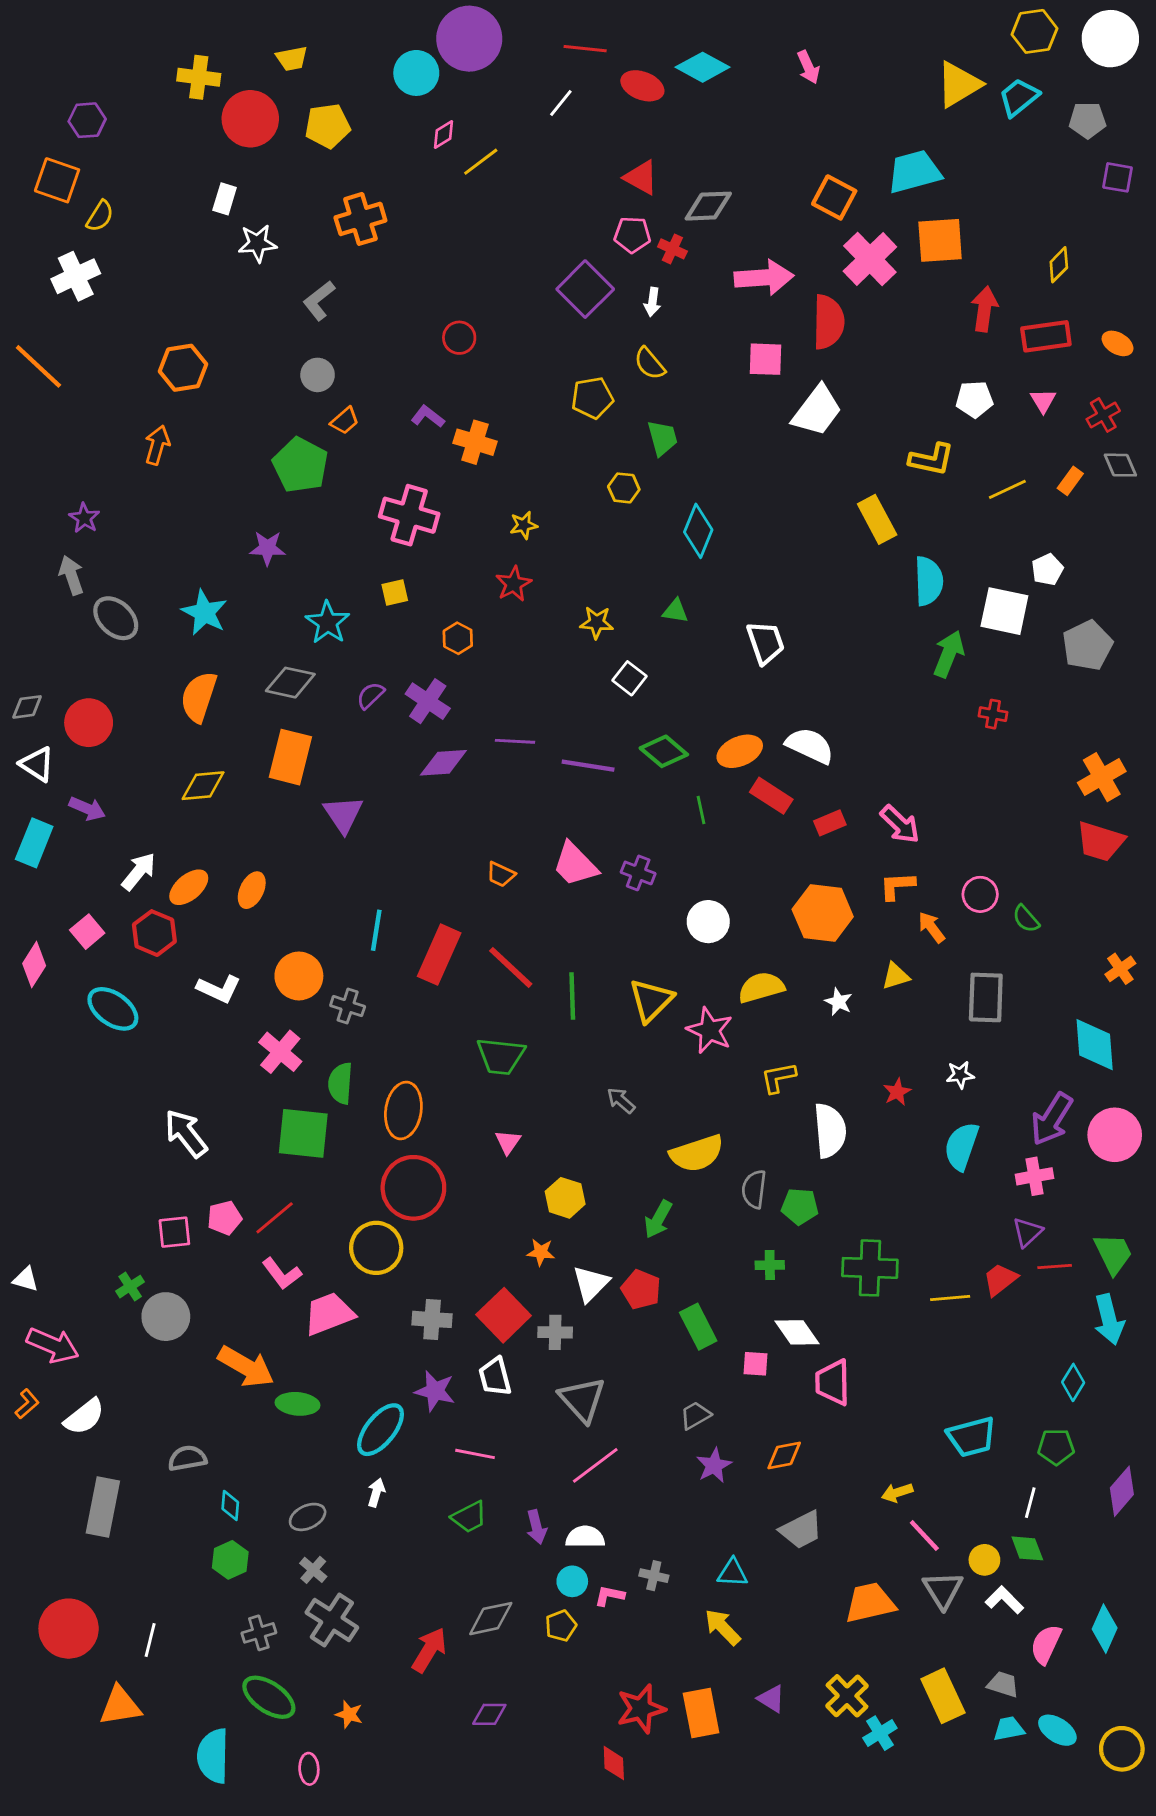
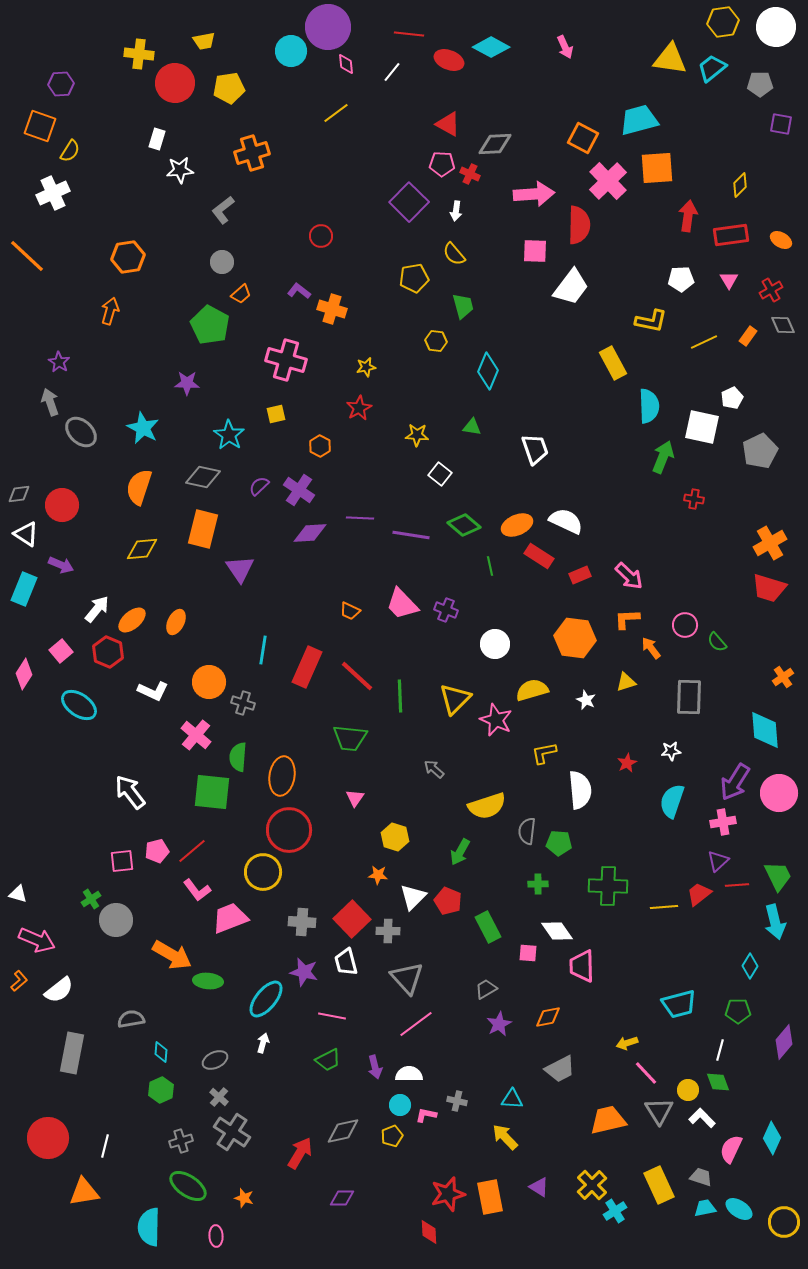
yellow triangle: (959, 84) -> (670, 59), turned 39
pink diamond: (443, 134) -> (346, 64), moved, turned -65

